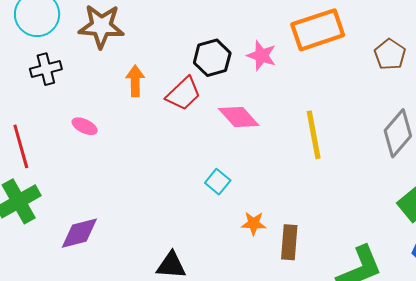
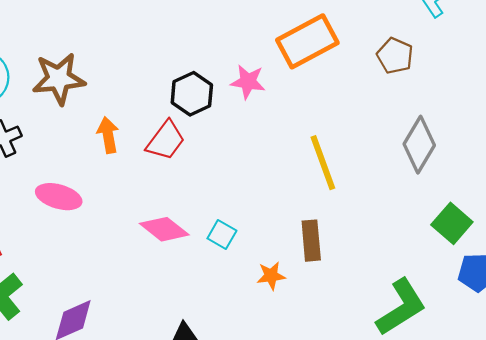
pink diamond: (239, 117) -> (164, 229), moved
pink ellipse: (85, 126) -> (59, 197), size x1.5
brown rectangle: (289, 242) -> (311, 241), moved

